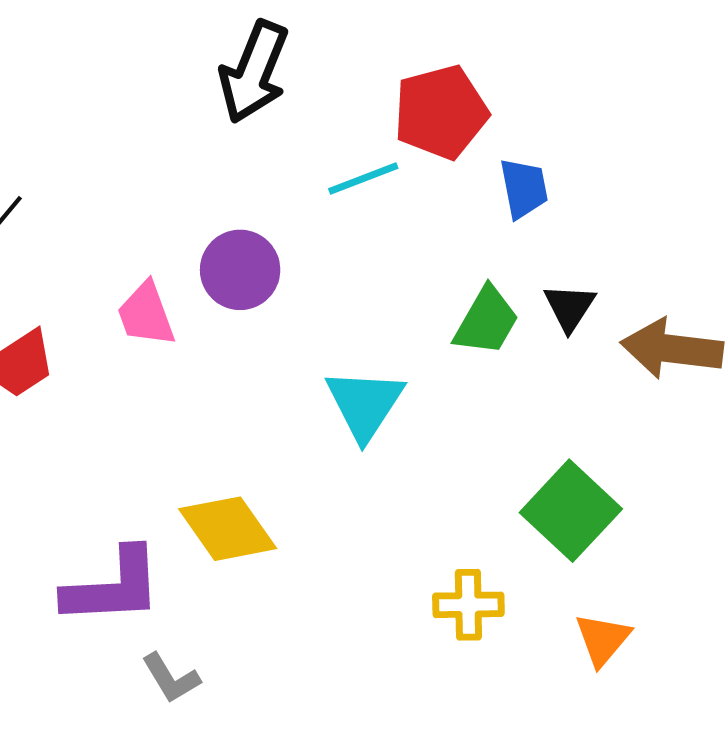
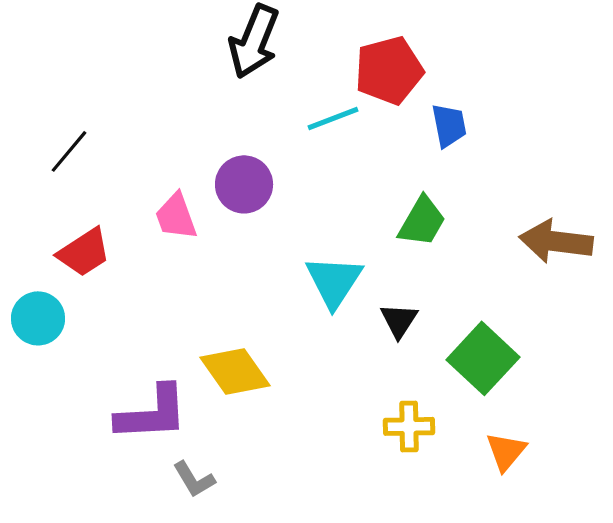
black triangle: (569, 307) -> (399, 320), moved

